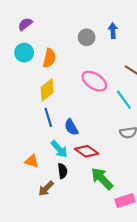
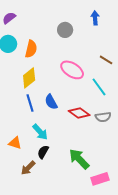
blue arrow: (113, 31) -> (95, 18), moved
blue semicircle: (71, 127) -> (51, 102), moved
red diamond: (87, 151) -> (79, 113), moved
black semicircle: (62, 171) -> (43, 152), turned -144

